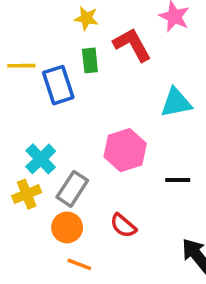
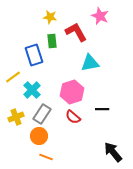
yellow line: (21, 66) -> (13, 77), moved, turned -35
cyan triangle: (176, 103) -> (90, 63), moved
cyan cross: (41, 159) -> (32, 90), moved
red semicircle: (123, 226) -> (73, 117), moved

